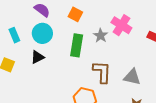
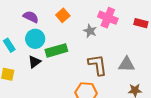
orange square: (75, 14) -> (63, 15), turned 32
green rectangle: (77, 45) -> (56, 50), moved, turned 75

